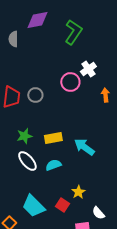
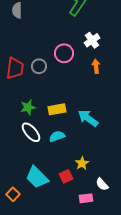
pink circle: (70, 82) -> (64, 53), moved
orange arrow: (105, 95) -> (96, 66), moved
red square: (62, 205) -> (66, 176), turned 32

